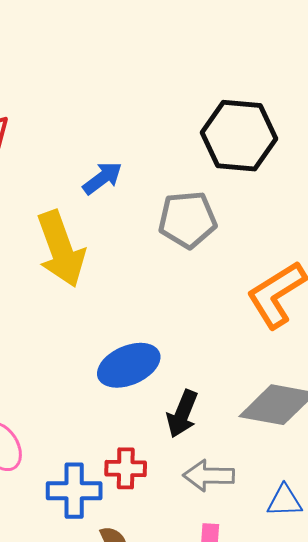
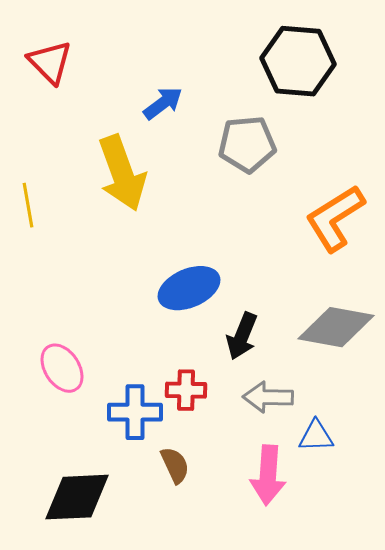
blue triangle: (285, 501) -> (316, 436), moved

